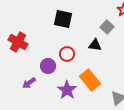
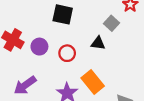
purple circle: (48, 66) -> (39, 47), moved
purple arrow: (29, 83) -> (25, 85), size x1.5

